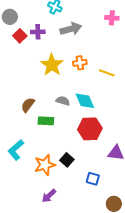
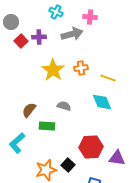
pink cross: (112, 18) -> (90, 17), moved
cyan diamond: (85, 101) -> (102, 102), moved
red hexagon: (90, 129) -> (91, 147), moved
cyan L-shape: (16, 150) -> (17, 143), moved

